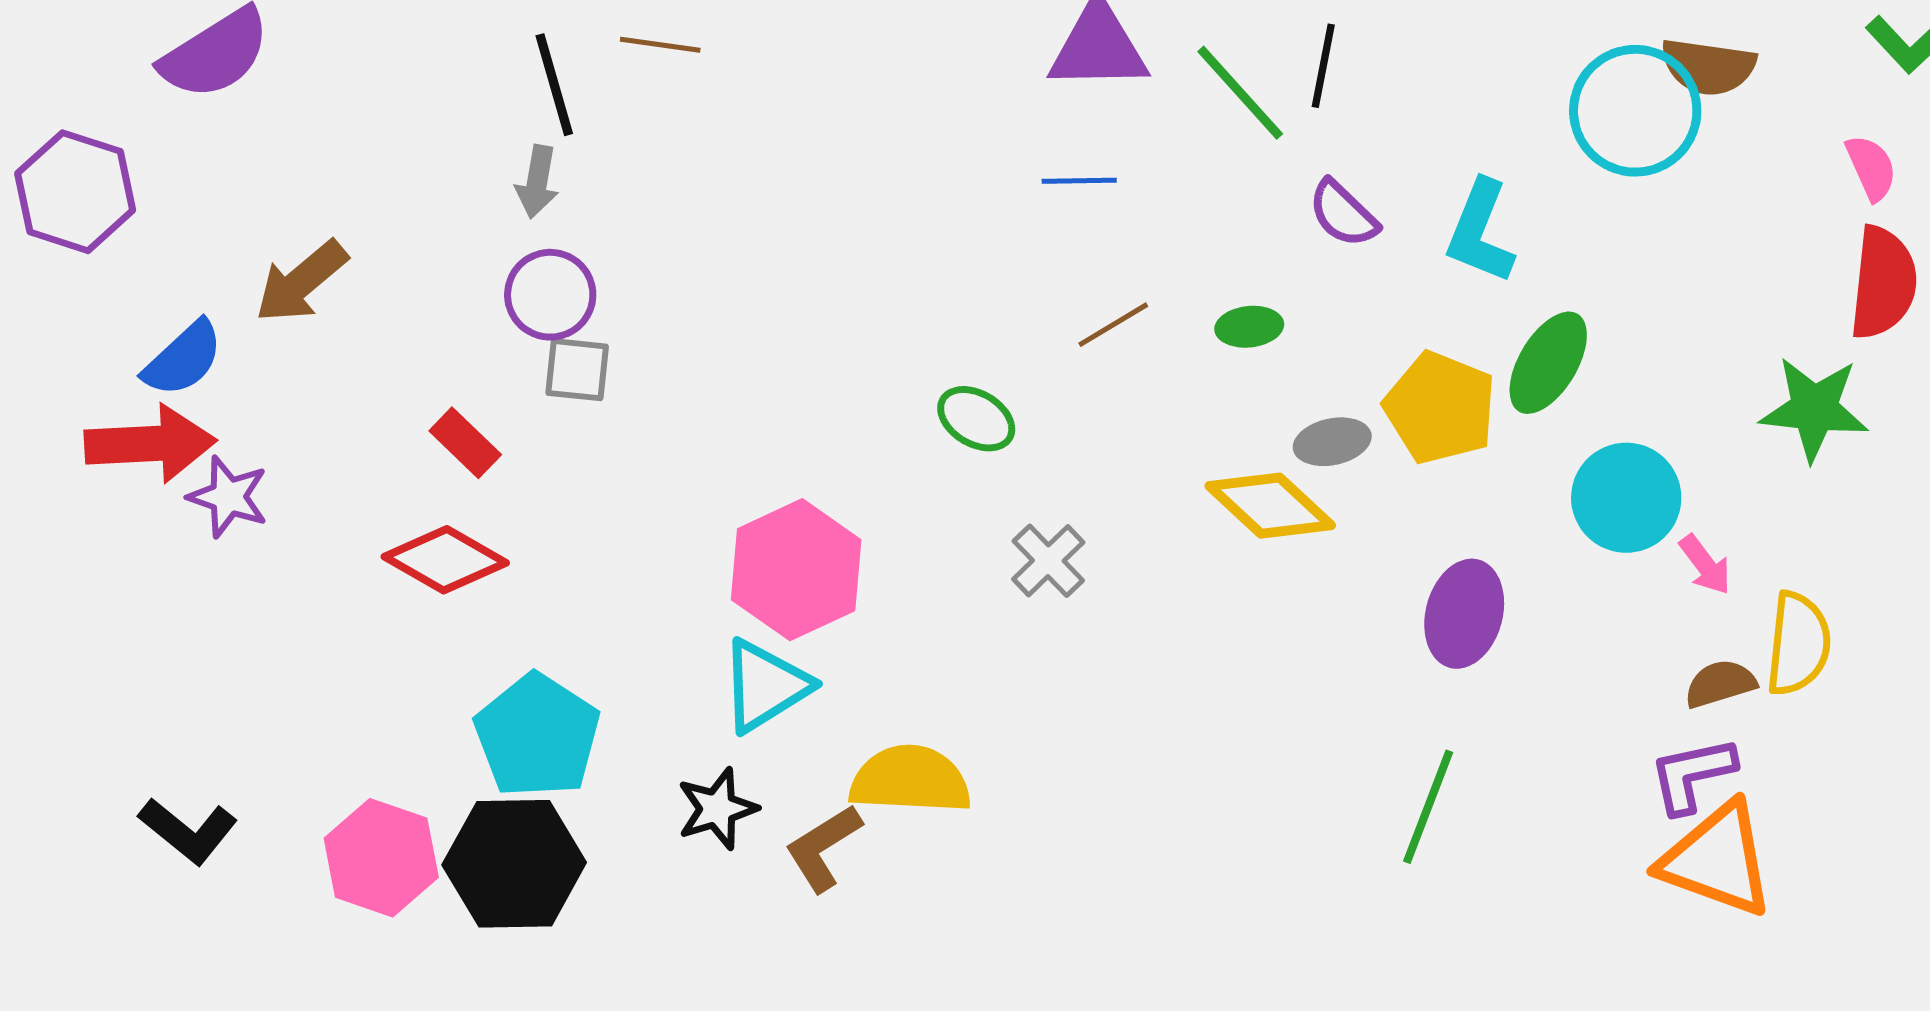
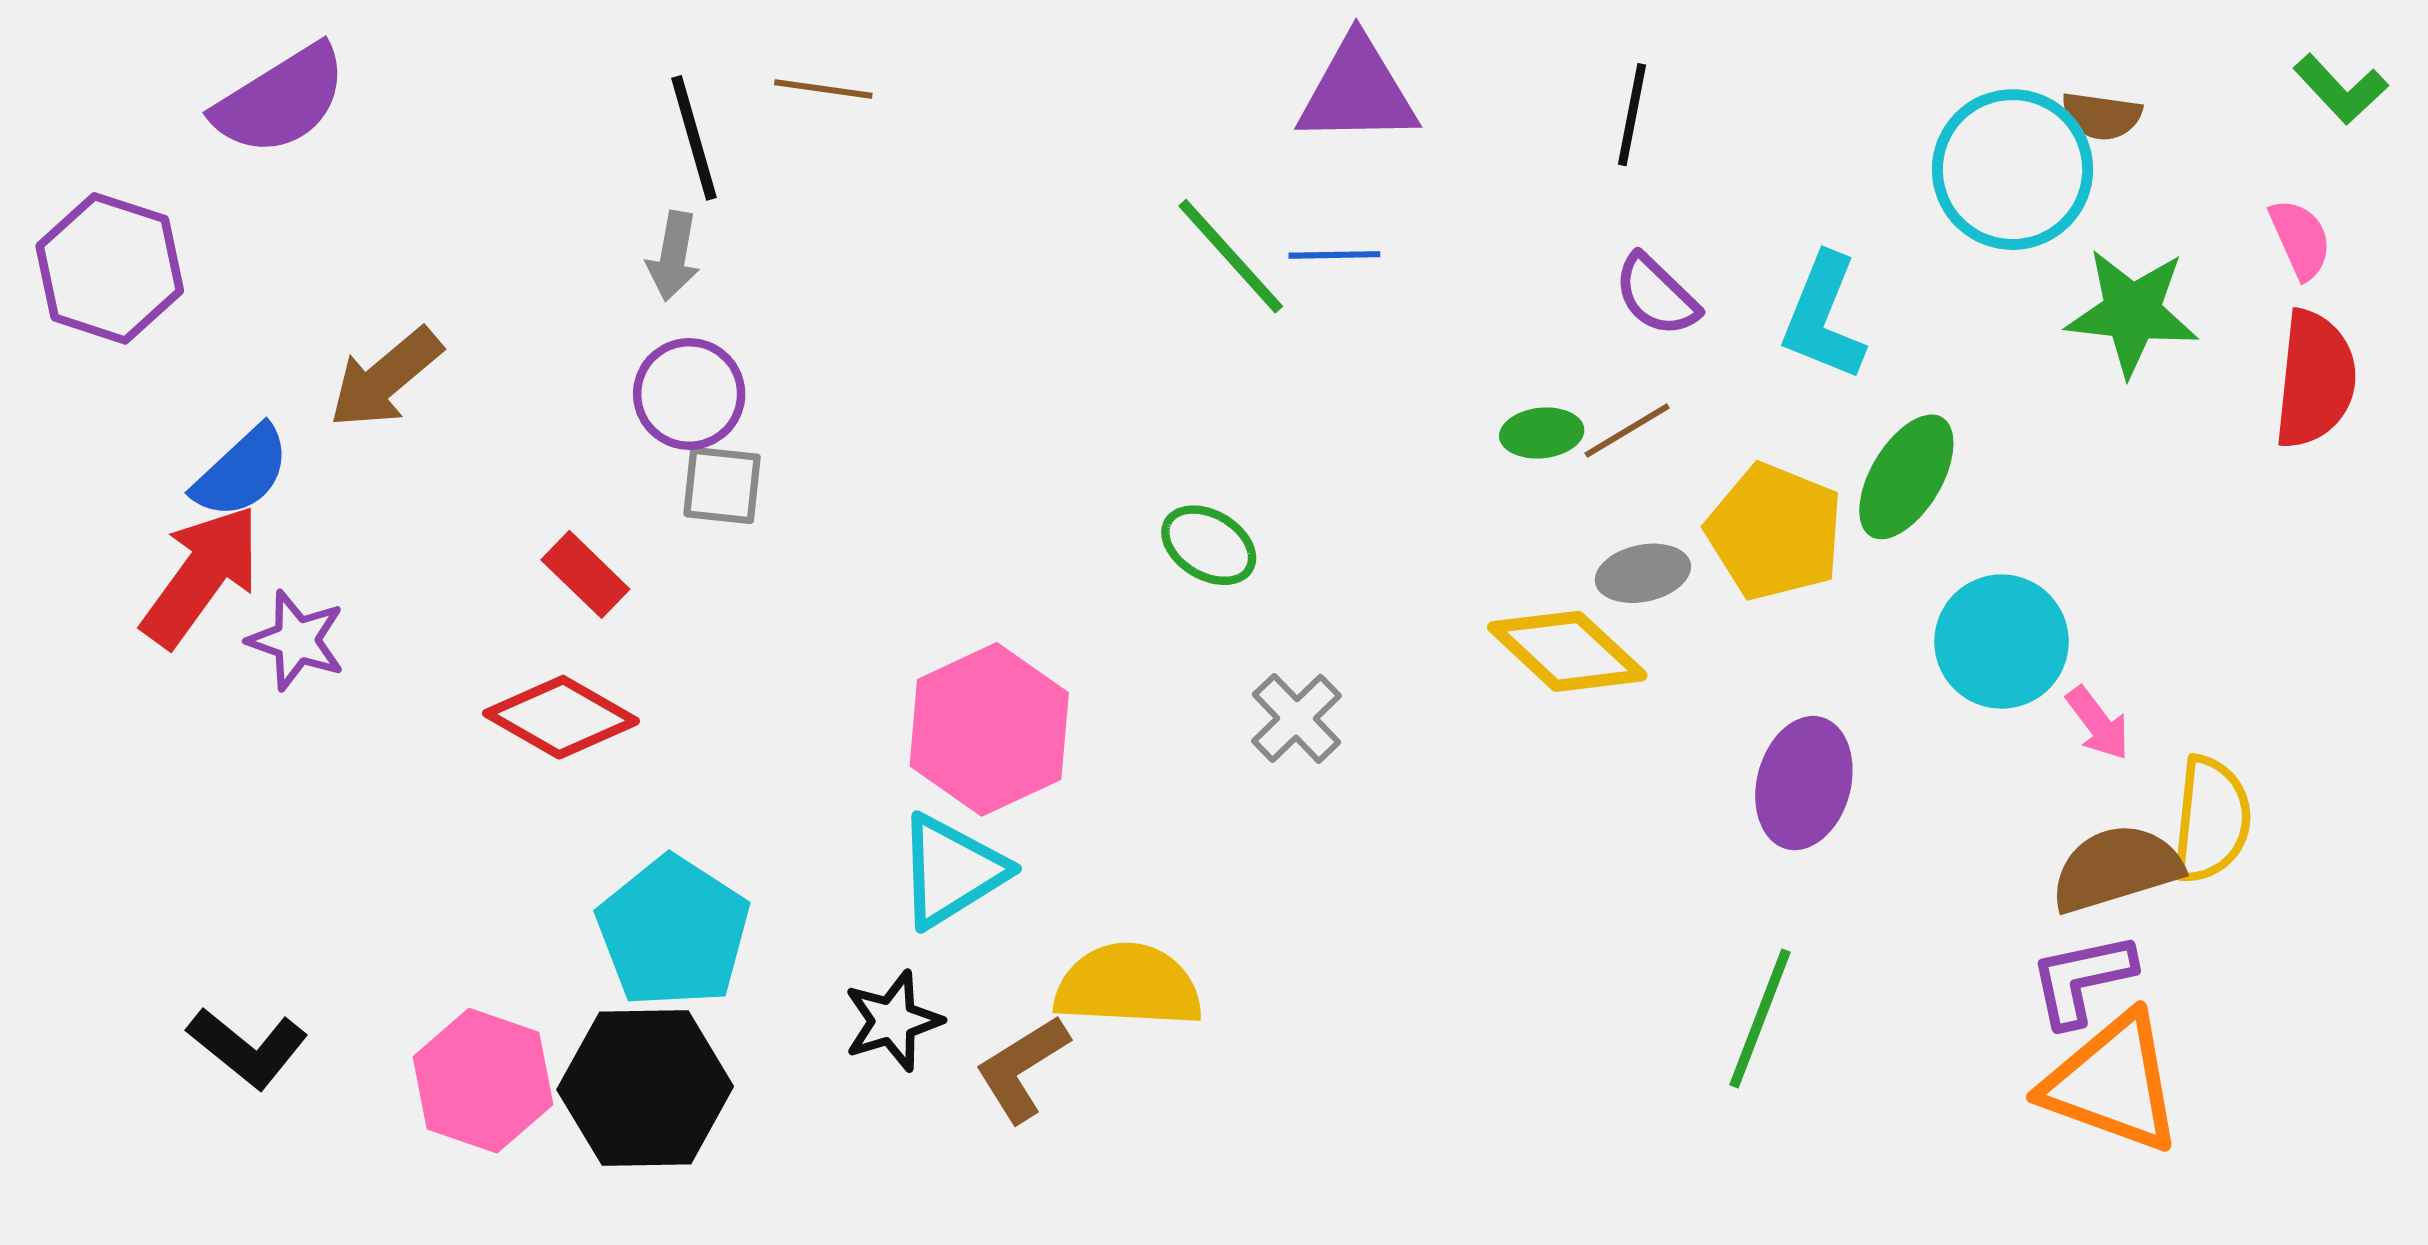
brown semicircle: (1708, 67) -> (2102, 116), size x0.7
green line: (1240, 93) -> (1231, 256), moved
brown line: (1113, 325) -> (1627, 431), moved
green star: (1814, 409) -> (2132, 312), moved
red arrow: (150, 444) -> (201, 576), turned -51
brown semicircle: (1720, 684) -> (2116, 868), size x1.5

